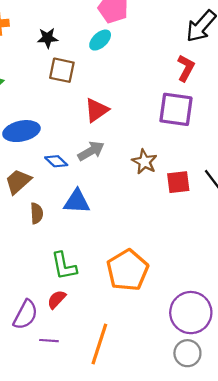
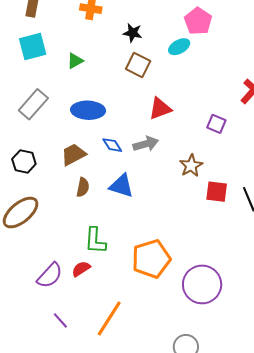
purple square: (176, 109) -> (216, 124), moved, size x0.6
purple circle: (191, 313) -> (202, 284), moved
purple line: (49, 341) -> (60, 320), moved, turned 30

